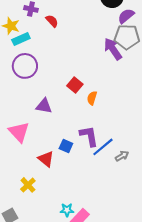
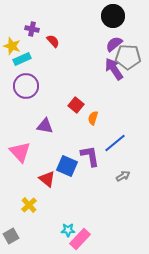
purple semicircle: (126, 16) -> (114, 44), moved
blue square: (66, 146) -> (67, 166), size x1.5
blue line: (103, 147) -> (115, 143), moved

